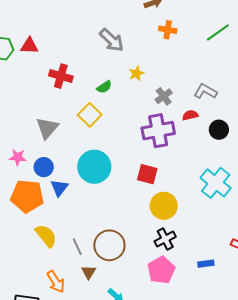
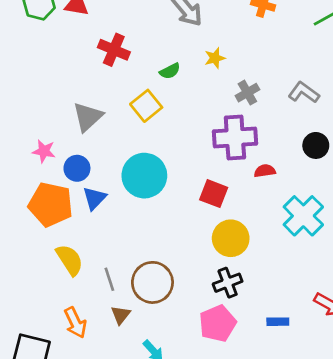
red semicircle: (190, 115) -> (265, 171), moved

